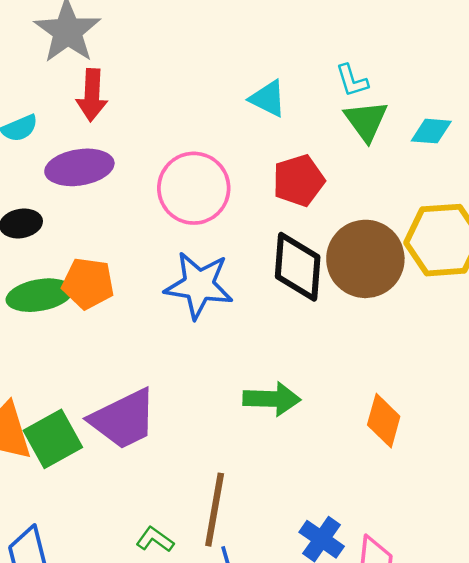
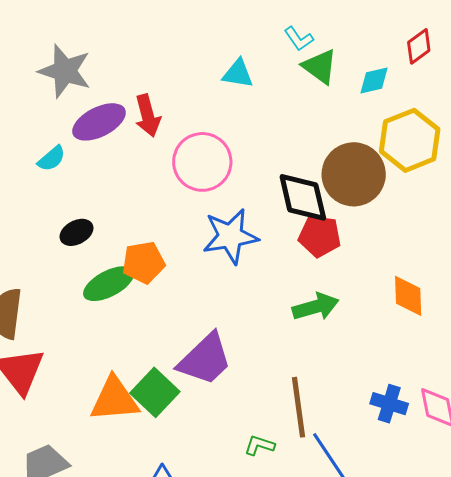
red arrow: (92, 95) -> (148, 116), moved
cyan diamond: (431, 131) -> (374, 81), moved
purple ellipse: (79, 167) -> (99, 122), moved
red pentagon: (299, 181) -> (320, 236), moved, turned -30

